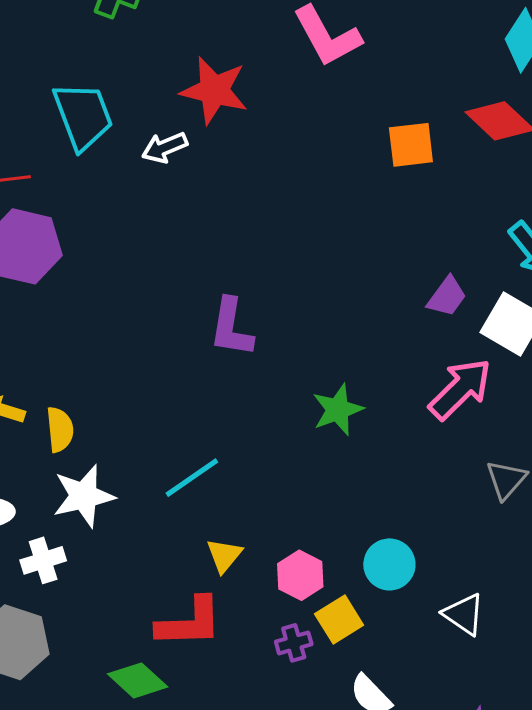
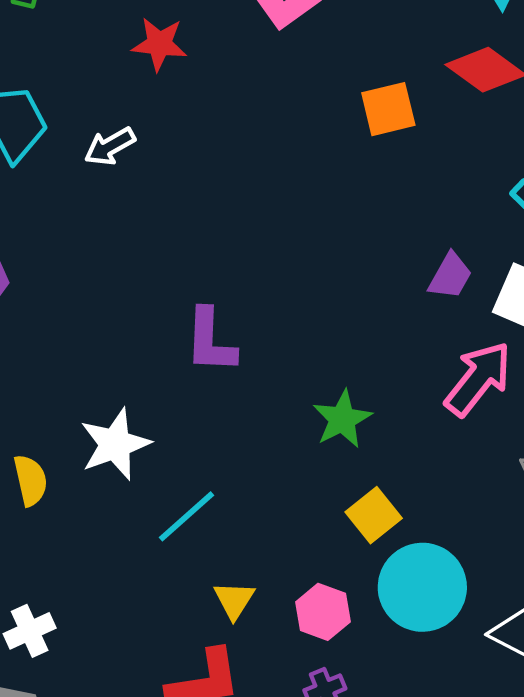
red star: (214, 90) -> (159, 44), moved, size x0.7
white star: (84, 496) -> (115, 444), moved
cyan circle: (389, 564) -> (422, 587), size x1.5
yellow square: (339, 620) -> (374, 515), moved

